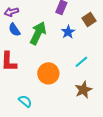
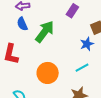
blue star: (68, 32) -> (87, 44), moved

